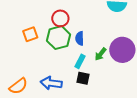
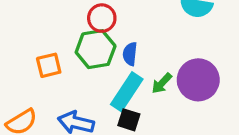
orange square: (30, 34) -> (49, 65), moved
cyan rectangle: (80, 61) -> (127, 92), size x1.6

